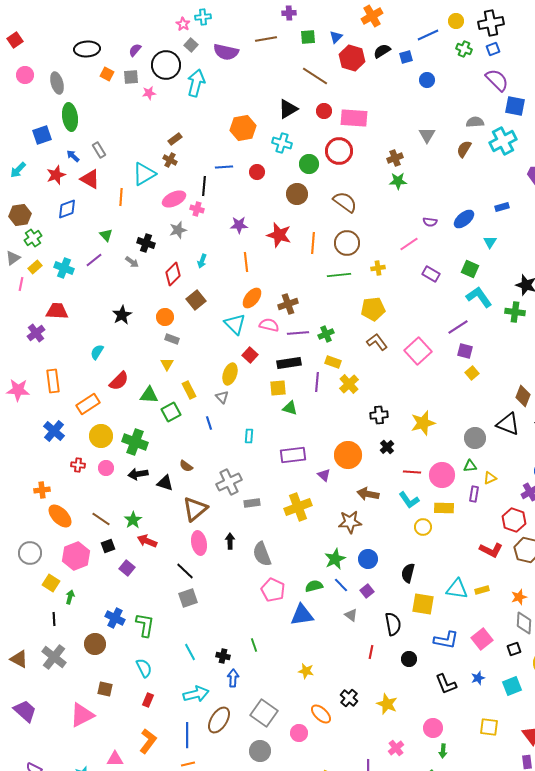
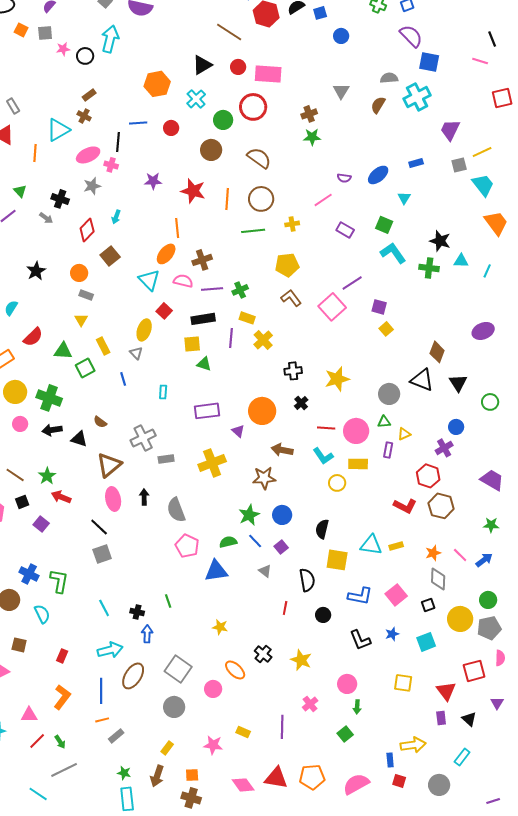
black circle: (166, 65) -> (85, 56), moved, size x0.6
cyan cross: (282, 143) -> (196, 99), turned 30
orange line: (246, 262) -> (177, 228), moved
purple line: (458, 327) -> (352, 283), moved
cyan semicircle: (144, 668) -> (42, 614), moved

